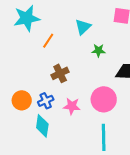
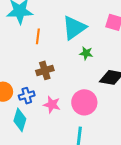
cyan triangle: (83, 27) -> (74, 28), size x1.5
orange line: (48, 41) -> (38, 36), turned -35

